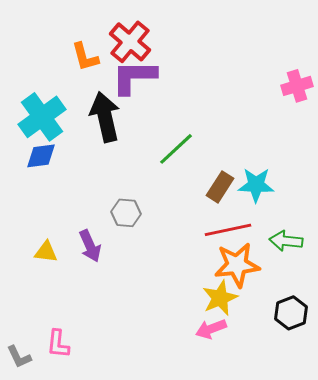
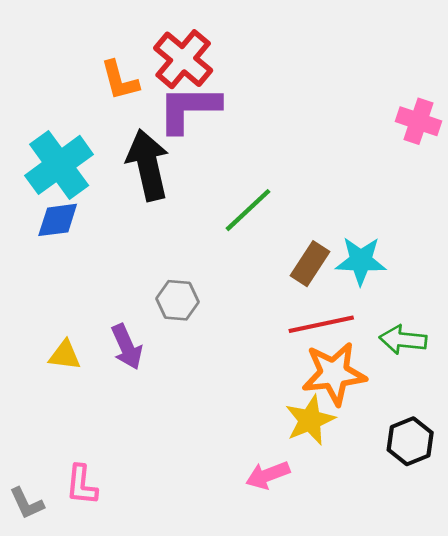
pink cross: (297, 86) -> (419, 121), turned 36
pink arrow: (211, 329) -> (268, 475), moved

